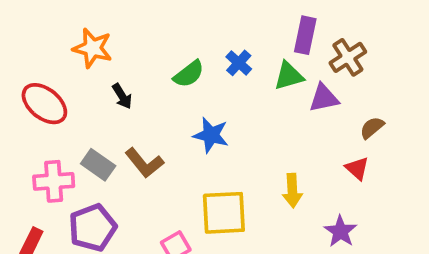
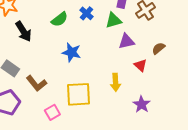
black arrow: (122, 96) -> (23, 31), size x1.5
purple triangle: (324, 98) -> (126, 41), moved
brown L-shape: (144, 163) -> (36, 83), moved
red triangle: (357, 168) -> (140, 65), moved

